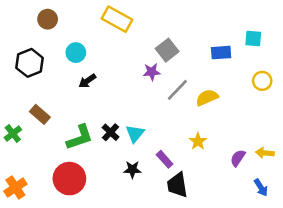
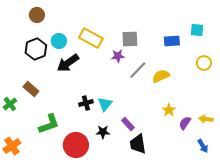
yellow rectangle: (117, 19) -> (91, 38), moved
gray square: (167, 50) -> (130, 39), turned 36
black hexagon: (30, 63) -> (36, 49), moved
black arrow: (87, 81) -> (68, 63), size x1.6
black cross: (111, 132) -> (86, 103), turned 32
green L-shape: (80, 137) -> (49, 124), moved
yellow star: (198, 141) -> (169, 110), moved
red circle: (69, 179) -> (76, 145), moved

